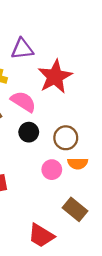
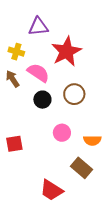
brown circle: (66, 138) -> (74, 94), moved
orange semicircle: (78, 163) -> (92, 140), moved

